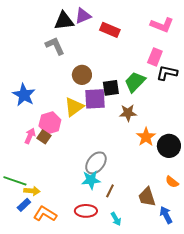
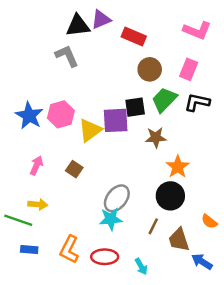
black L-shape: (167, 73) -> (197, 102), moved
brown circle: (82, 75) -> (150, 69), moved
pink hexagon: (50, 123) -> (61, 114), moved
brown square: (44, 137) -> (74, 169), moved
black circle: (169, 146) -> (170, 196), moved
yellow arrow: (32, 191) -> (38, 204), moved
brown line: (110, 191) -> (153, 226), moved
blue rectangle: (24, 205) -> (29, 249), turned 48
orange L-shape: (45, 214) -> (69, 249), moved, turned -95
blue arrow: (166, 215) -> (202, 262), turned -30

